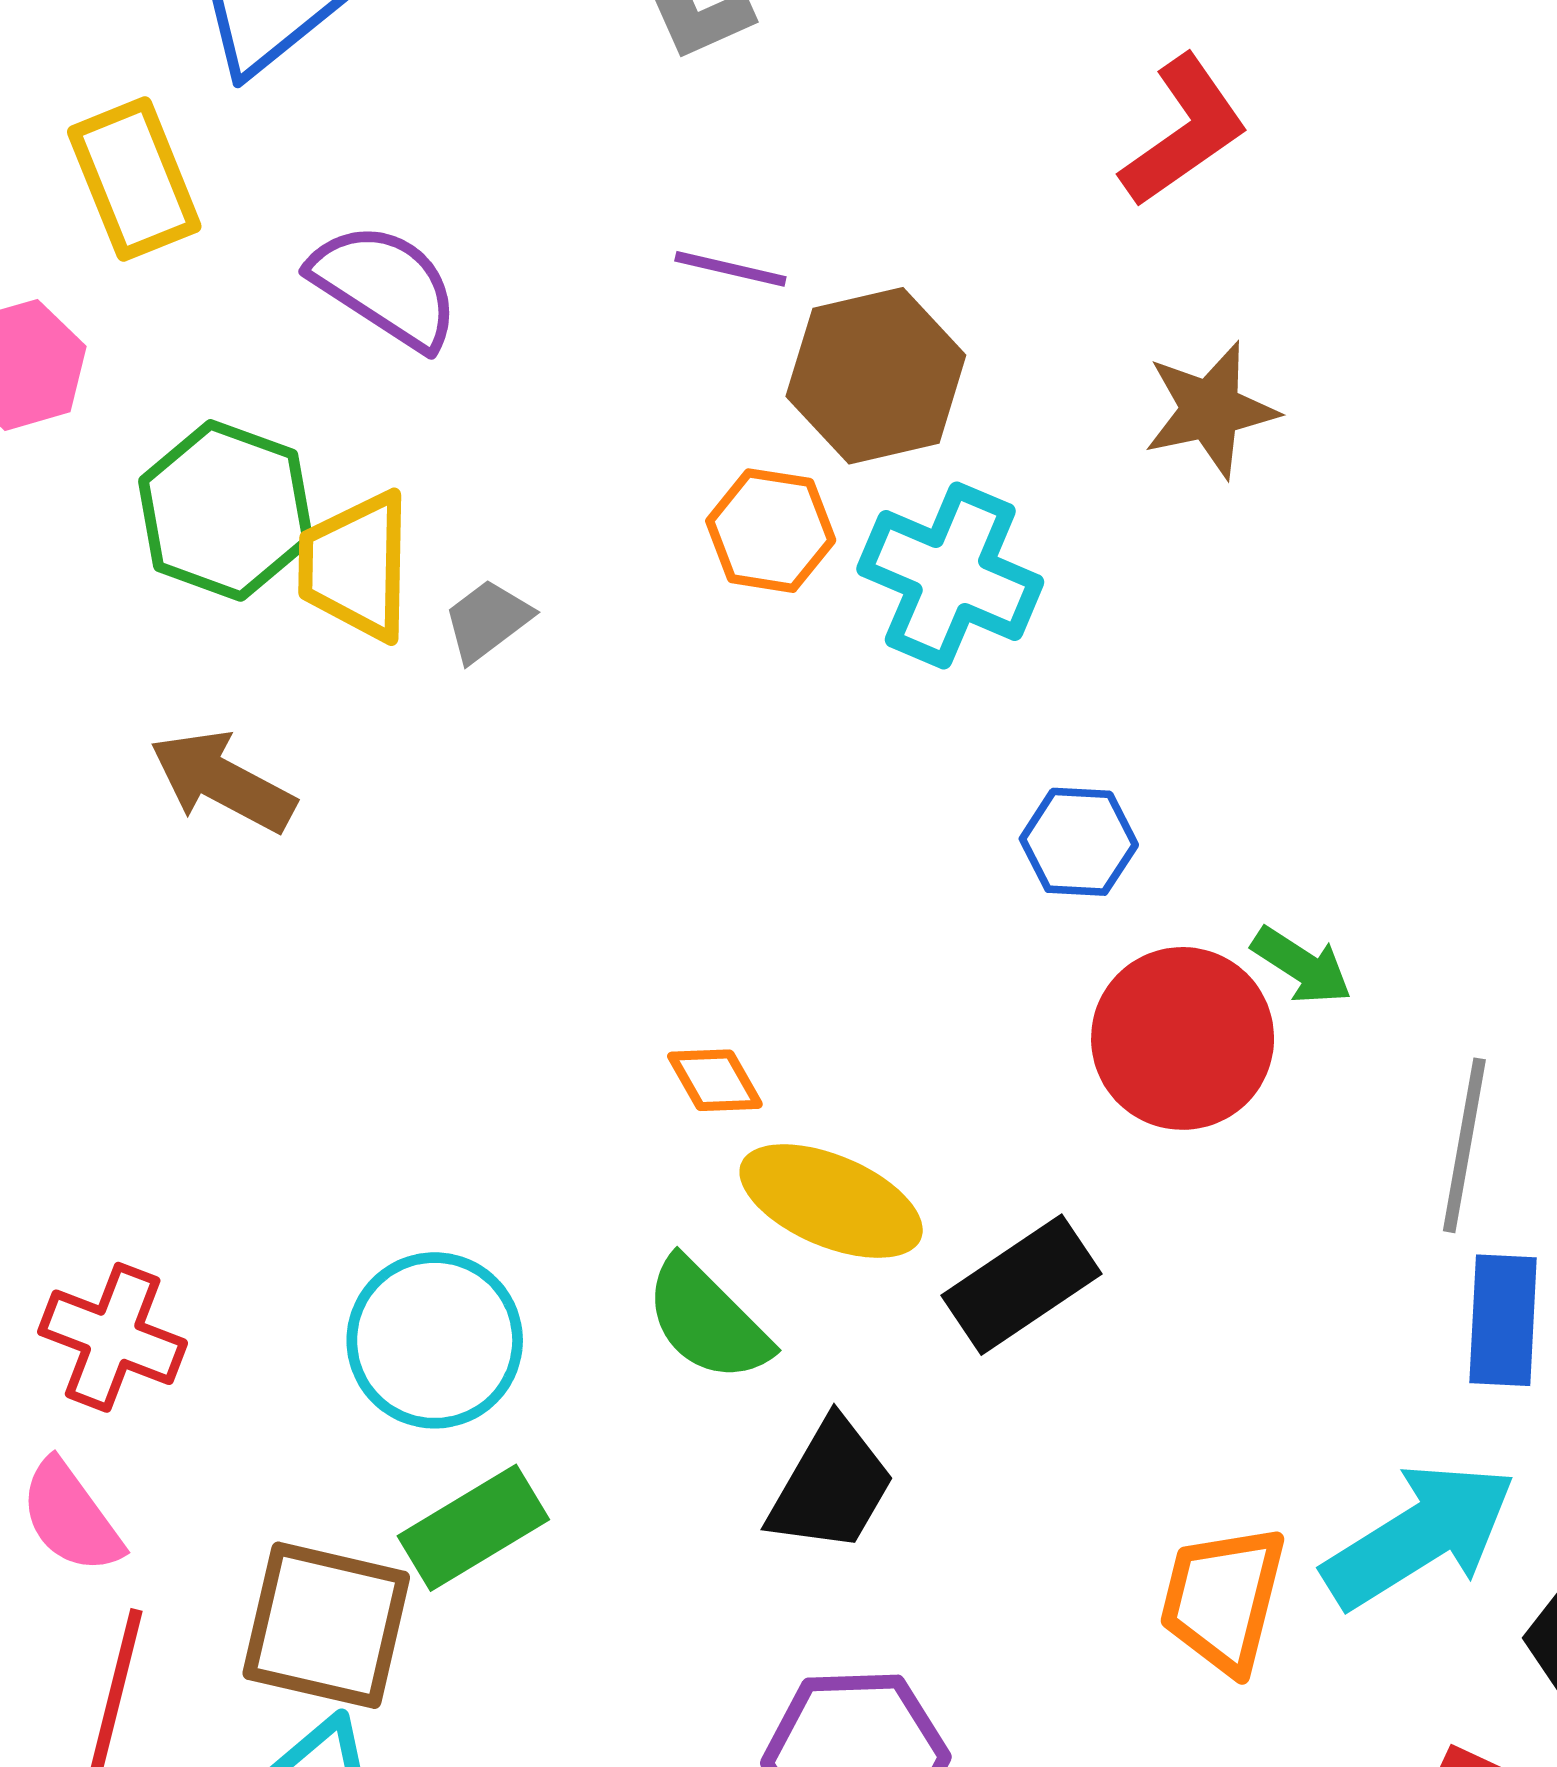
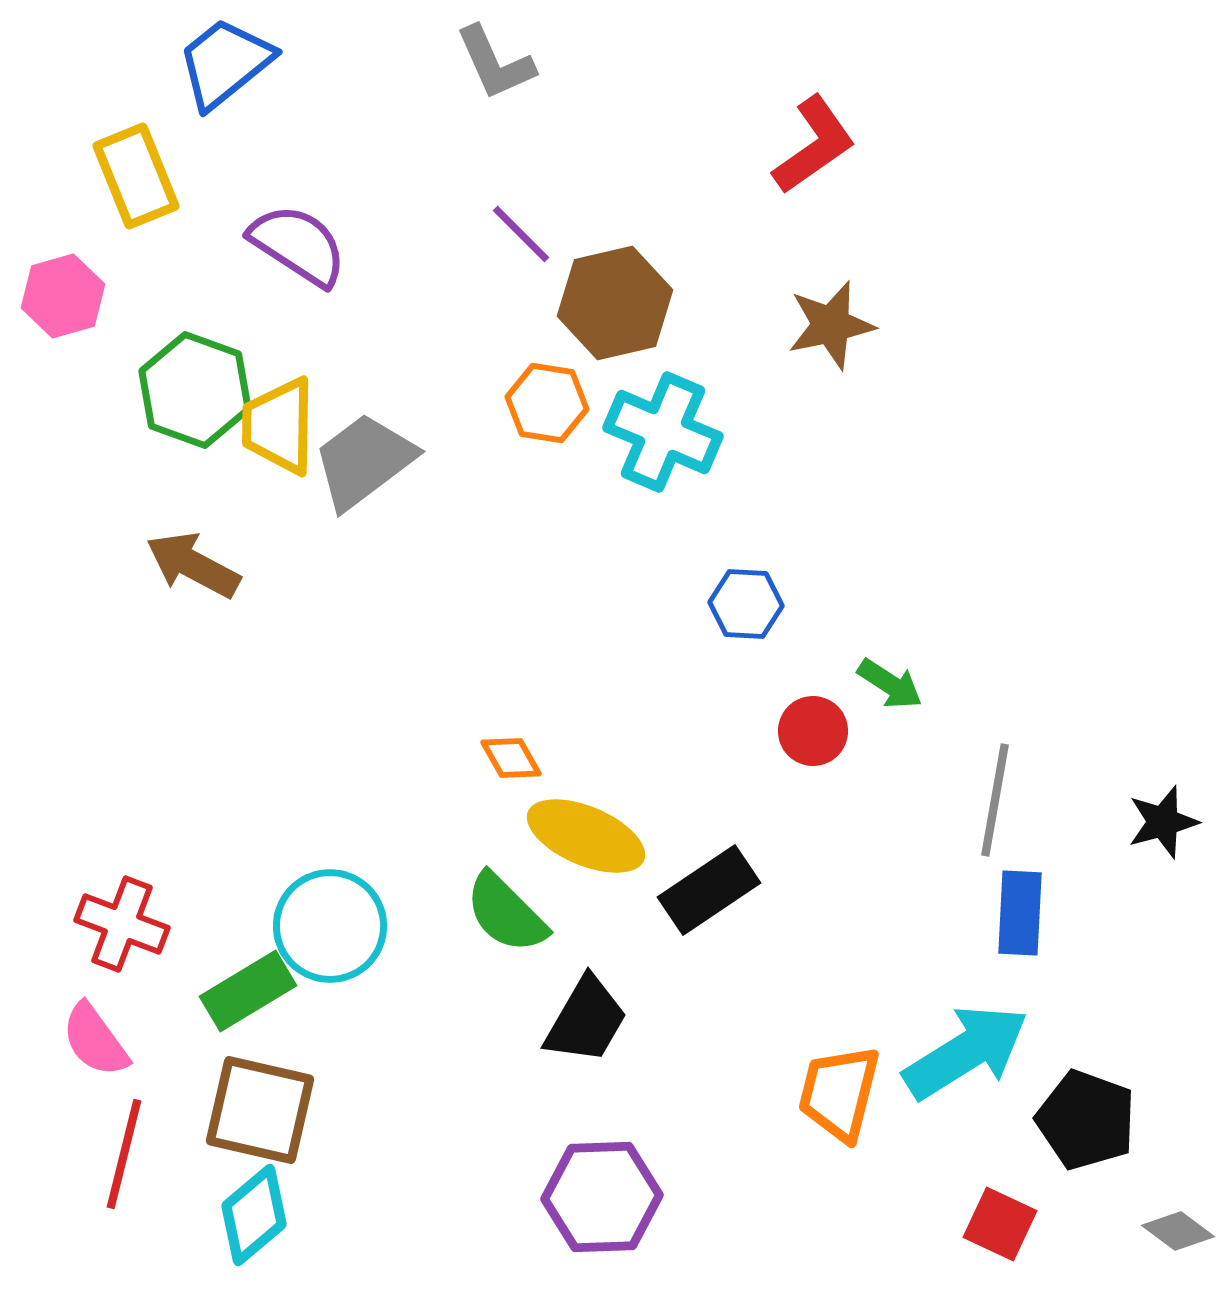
purple line: (730, 269) -> (521, 234), turned 32
gray trapezoid: (487, 620) -> (364, 461), size x1.8
red circle: (1183, 1038) -> (813, 731), size x0.6
green rectangle: (473, 1528) -> (248, 991), moved

